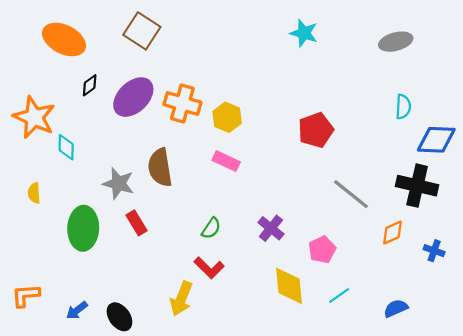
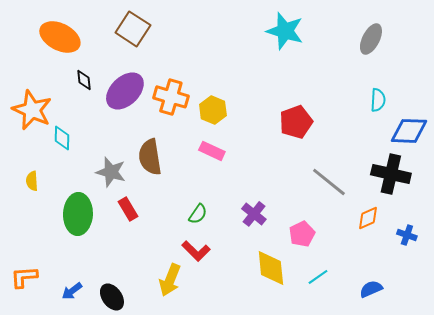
cyan star: (304, 33) -> (285, 31), size x1.4
gray ellipse: (396, 42) -> (371, 39), turned -48
black diamond: (90, 85) -> (84, 80), turned -60

